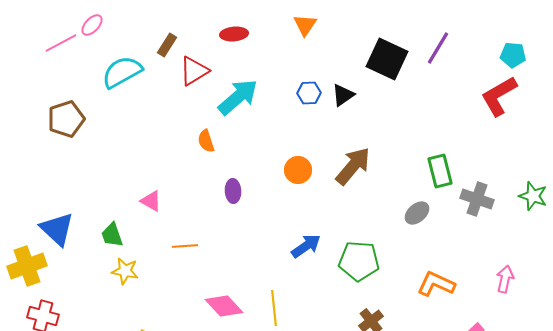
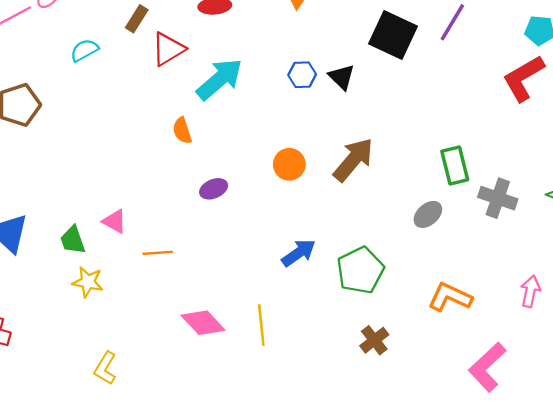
cyan semicircle: (122, 72) -> (84, 50), size x0.6
black triangle: (343, 95) -> (342, 77), turned -40
purple ellipse: (233, 191) -> (214, 189), turned 70
pink triangle: (151, 201) -> (115, 221), moved
green pentagon: (359, 261) -> (360, 270), turned -30

